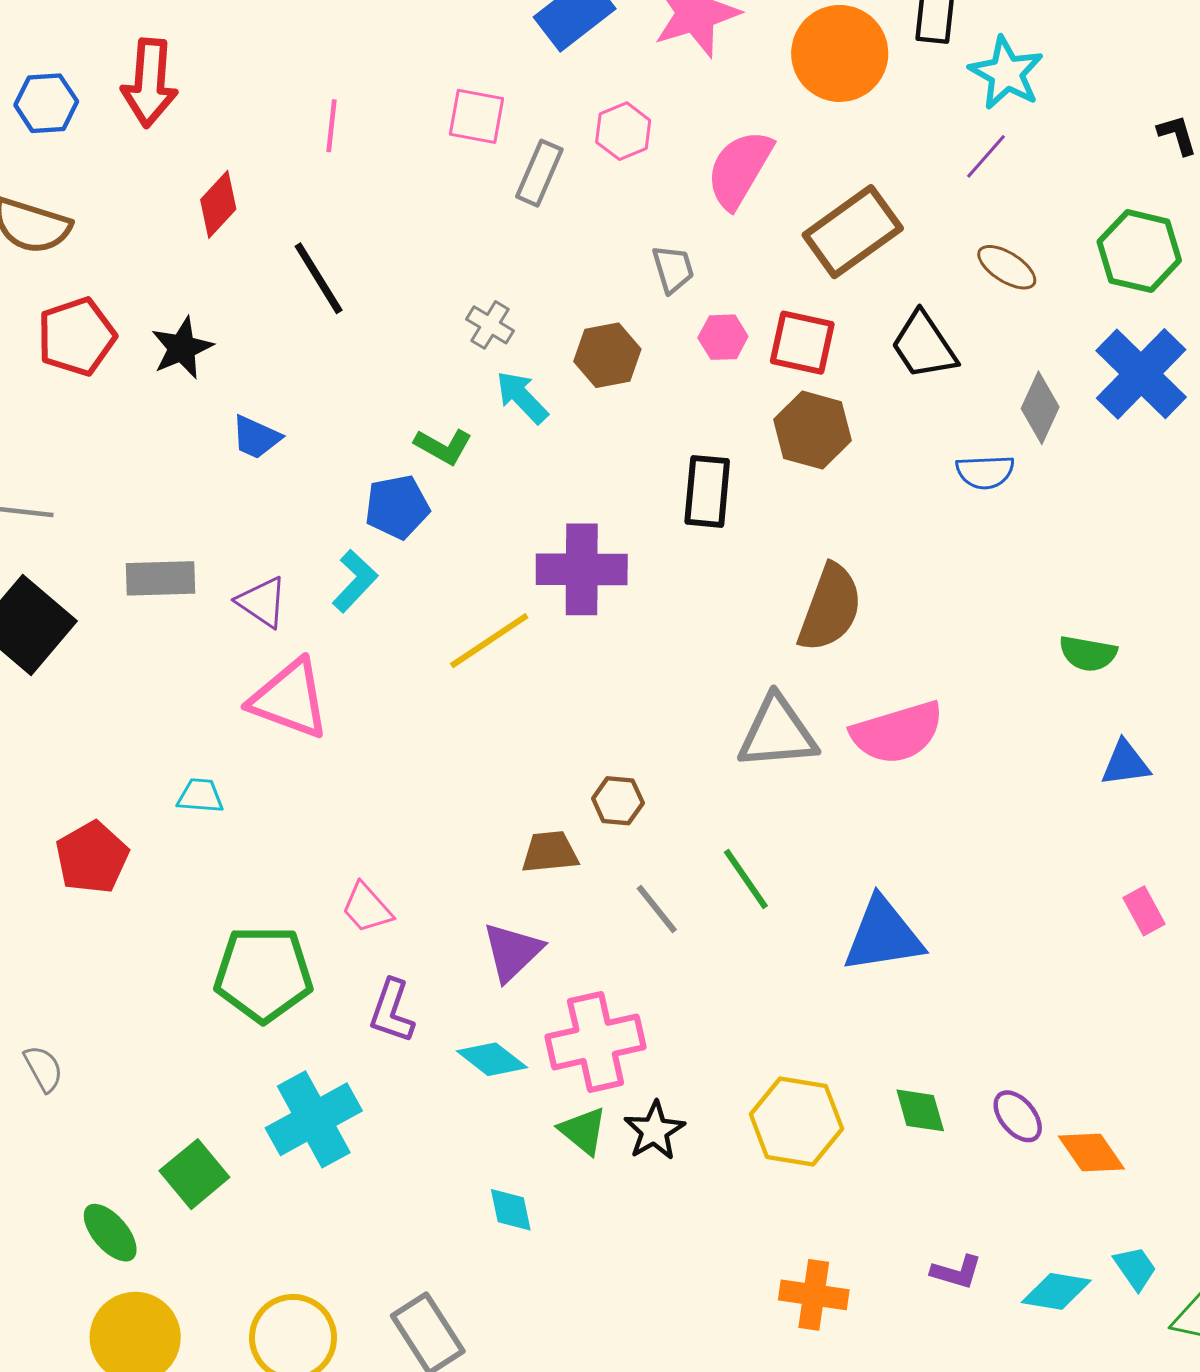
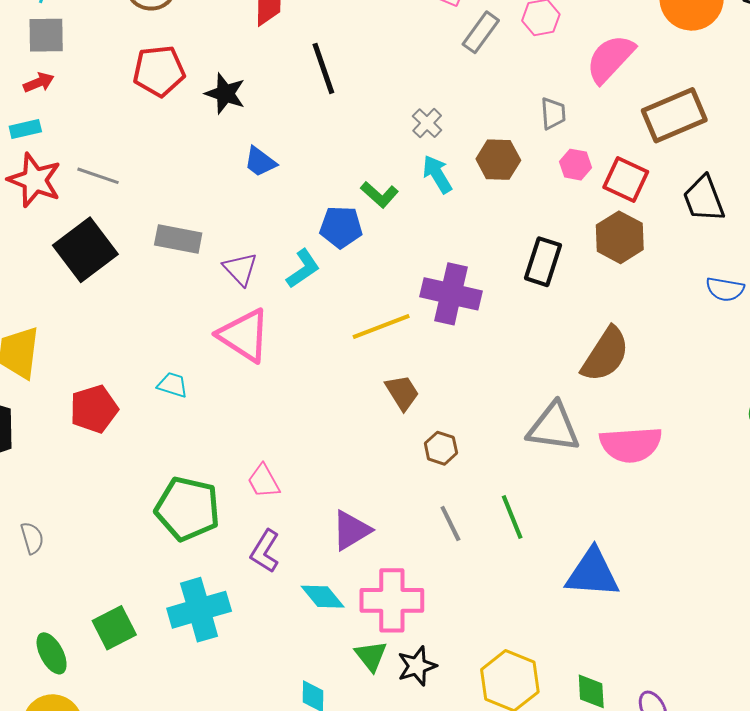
black star: (182, 348) -> (225, 94), turned 30
brown trapezoid: (550, 852) -> (402, 392), moved, turned 51

